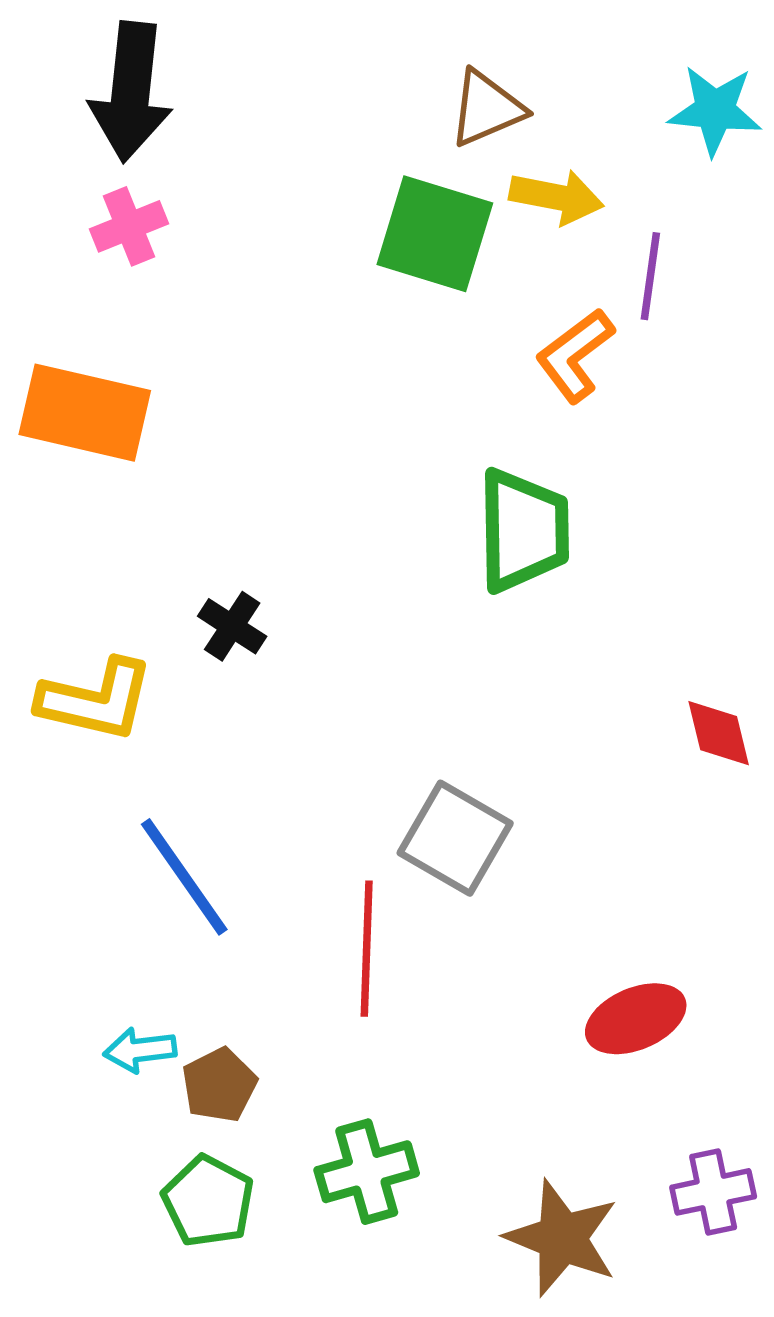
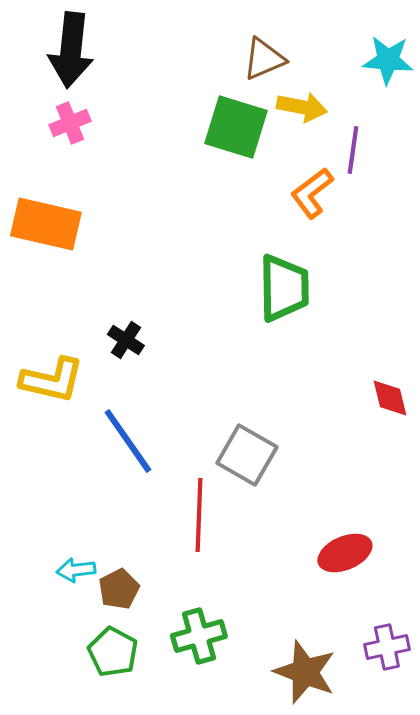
blue line: (184, 877) -> (128, 441), moved

